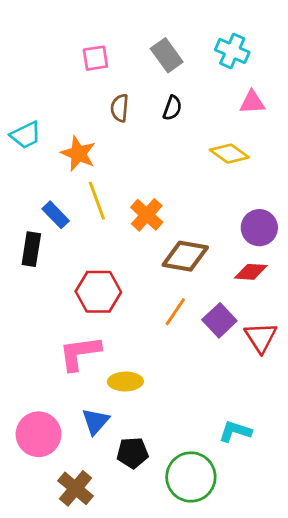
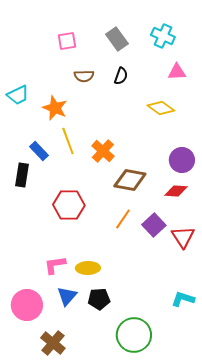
brown semicircle: (120, 108) -> (84, 76), turned -96
pink L-shape: (80, 353) -> (55, 265), moved, size x0.7
cyan L-shape: (235, 431) -> (183, 299), moved
black pentagon: (133, 453) -> (99, 299), moved

